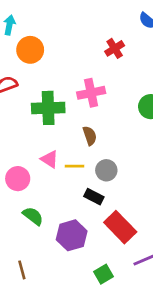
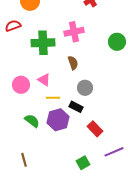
yellow line: (74, 166) -> (53, 98), moved
pink circle: (18, 179) -> (21, 85), moved
red rectangle: (120, 227) -> (95, 129), size x0.7
purple hexagon: (72, 235) -> (58, 120), moved

